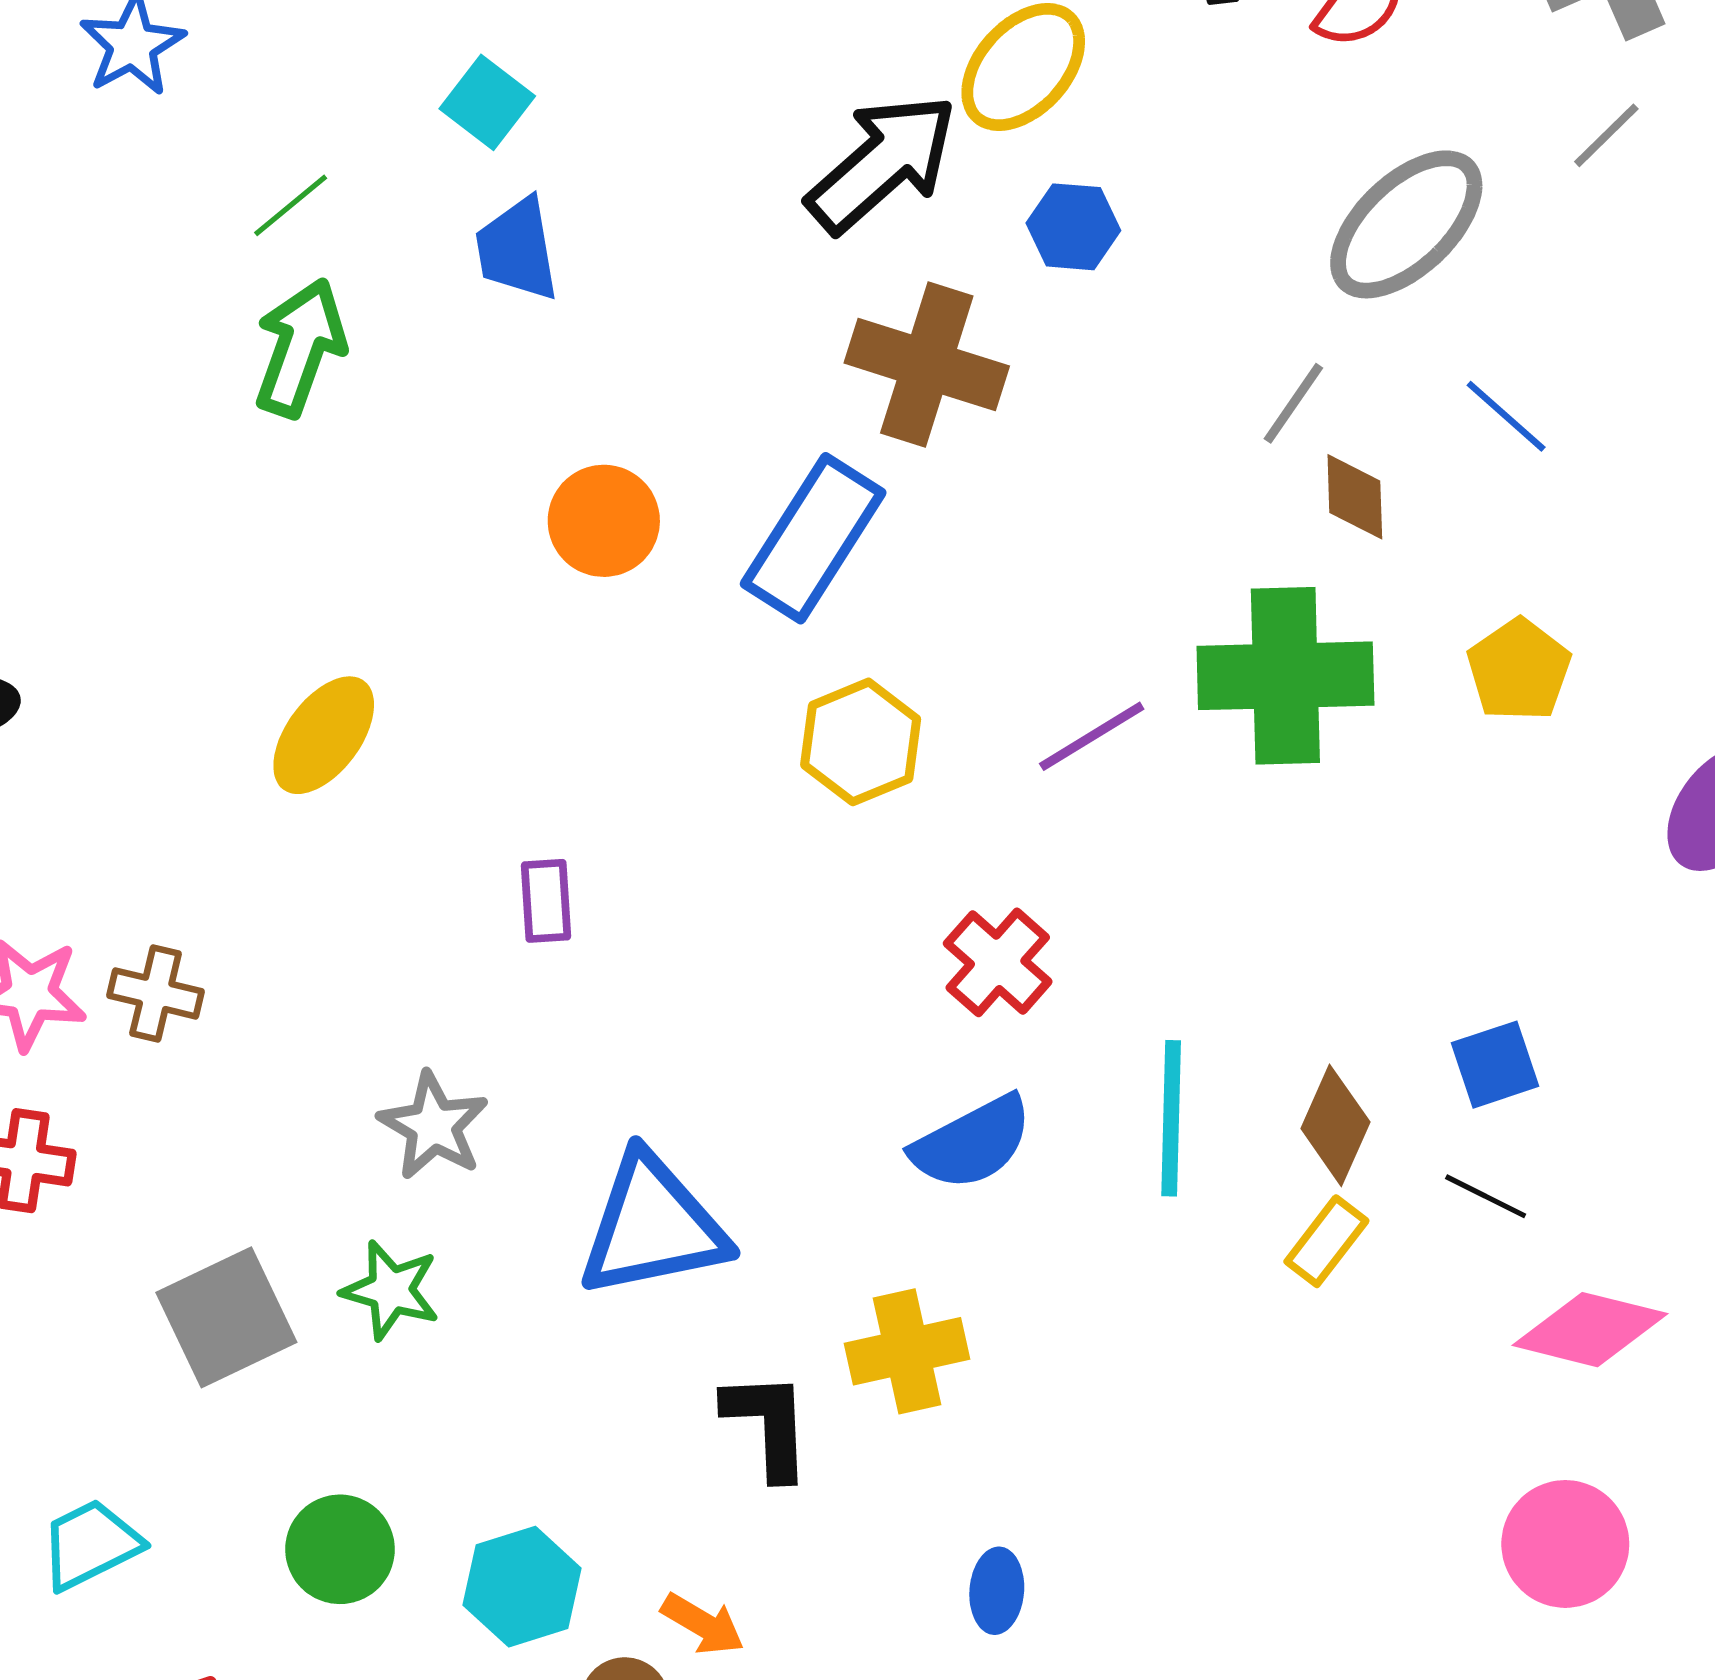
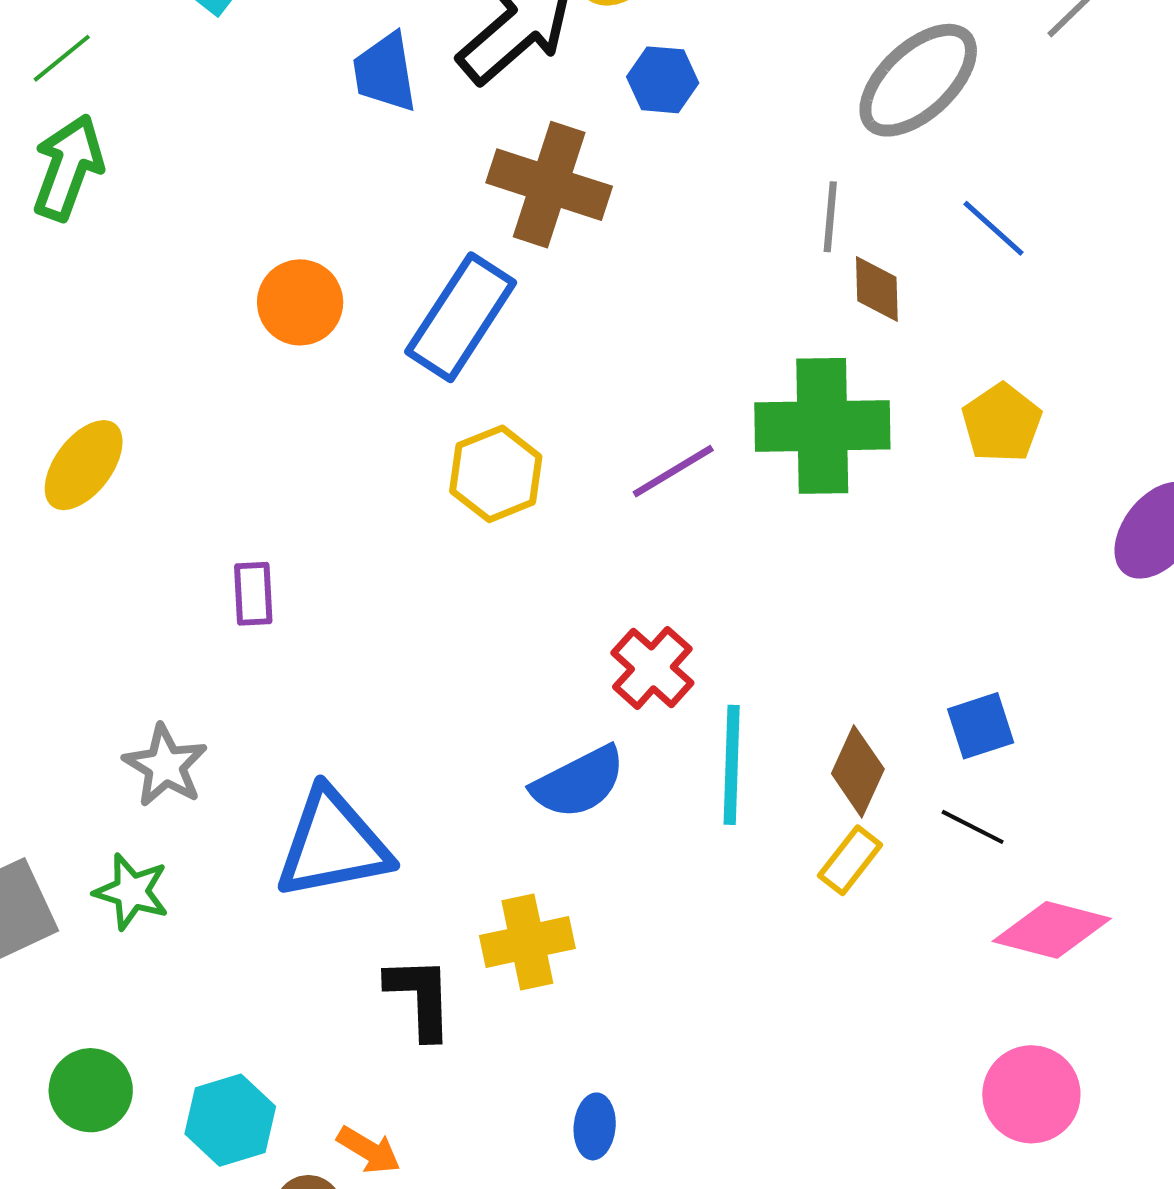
blue trapezoid: (517, 249) -> (385, 72), moved
gray line: (1293, 403) -> (830, 217), turned -30
red cross: (998, 962) -> (652, 668), moved

